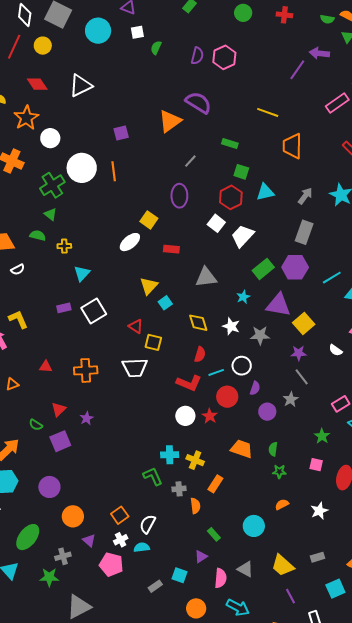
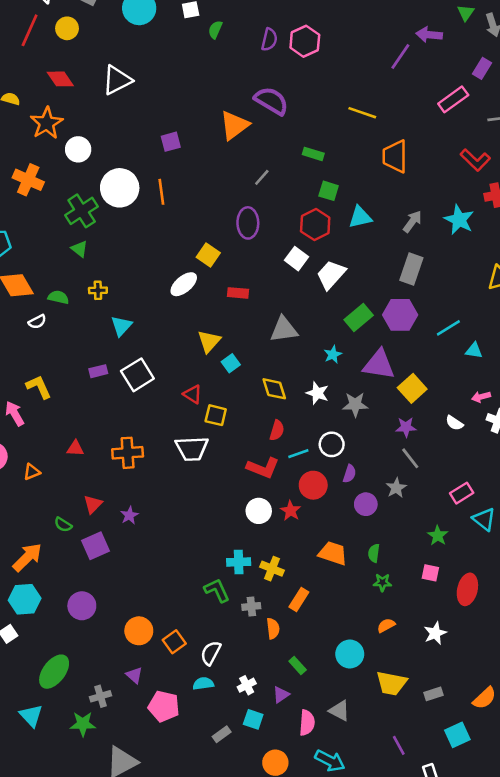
green semicircle: (38, 235) -> (58, 297), moved
orange circle: (73, 516) -> (139, 631), moved
white cross: (121, 540) -> (247, 685), moved
yellow trapezoid: (283, 565) -> (391, 683), moved, turned -30

